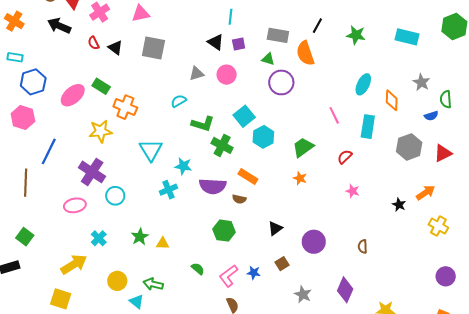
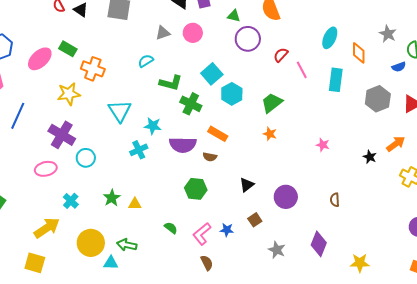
red semicircle: (345, 157) -> (281, 55), moved
yellow circle: (117, 281) -> (91, 243), size x1.4
cyan triangle: (137, 302) -> (111, 263), turned -35

